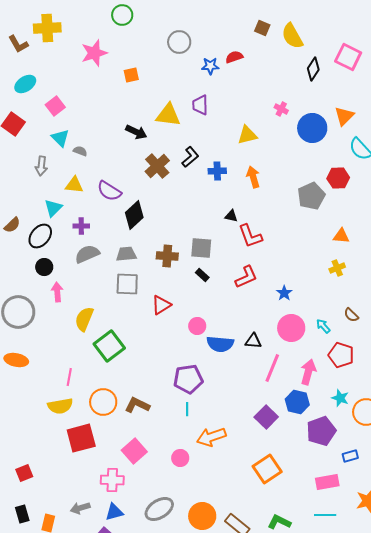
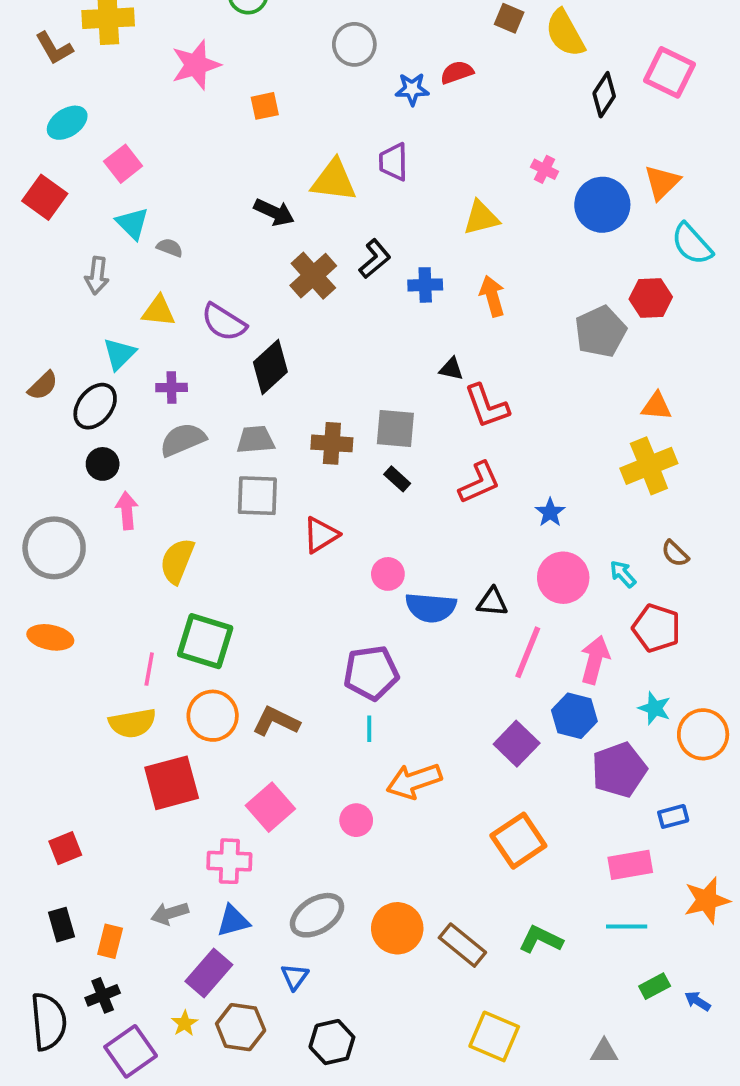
yellow cross: (337, 268) -> (649, 466), size x1.8
green square: (109, 346) -> (205, 641), moved, turned -36

